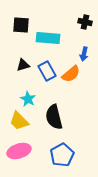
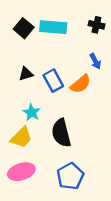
black square: (21, 25) -> (24, 28), turned 36
cyan rectangle: (48, 38) -> (53, 27), moved
blue arrow: (84, 54) -> (95, 61), turned -40
yellow trapezoid: (19, 121) -> (21, 137), turned -90

